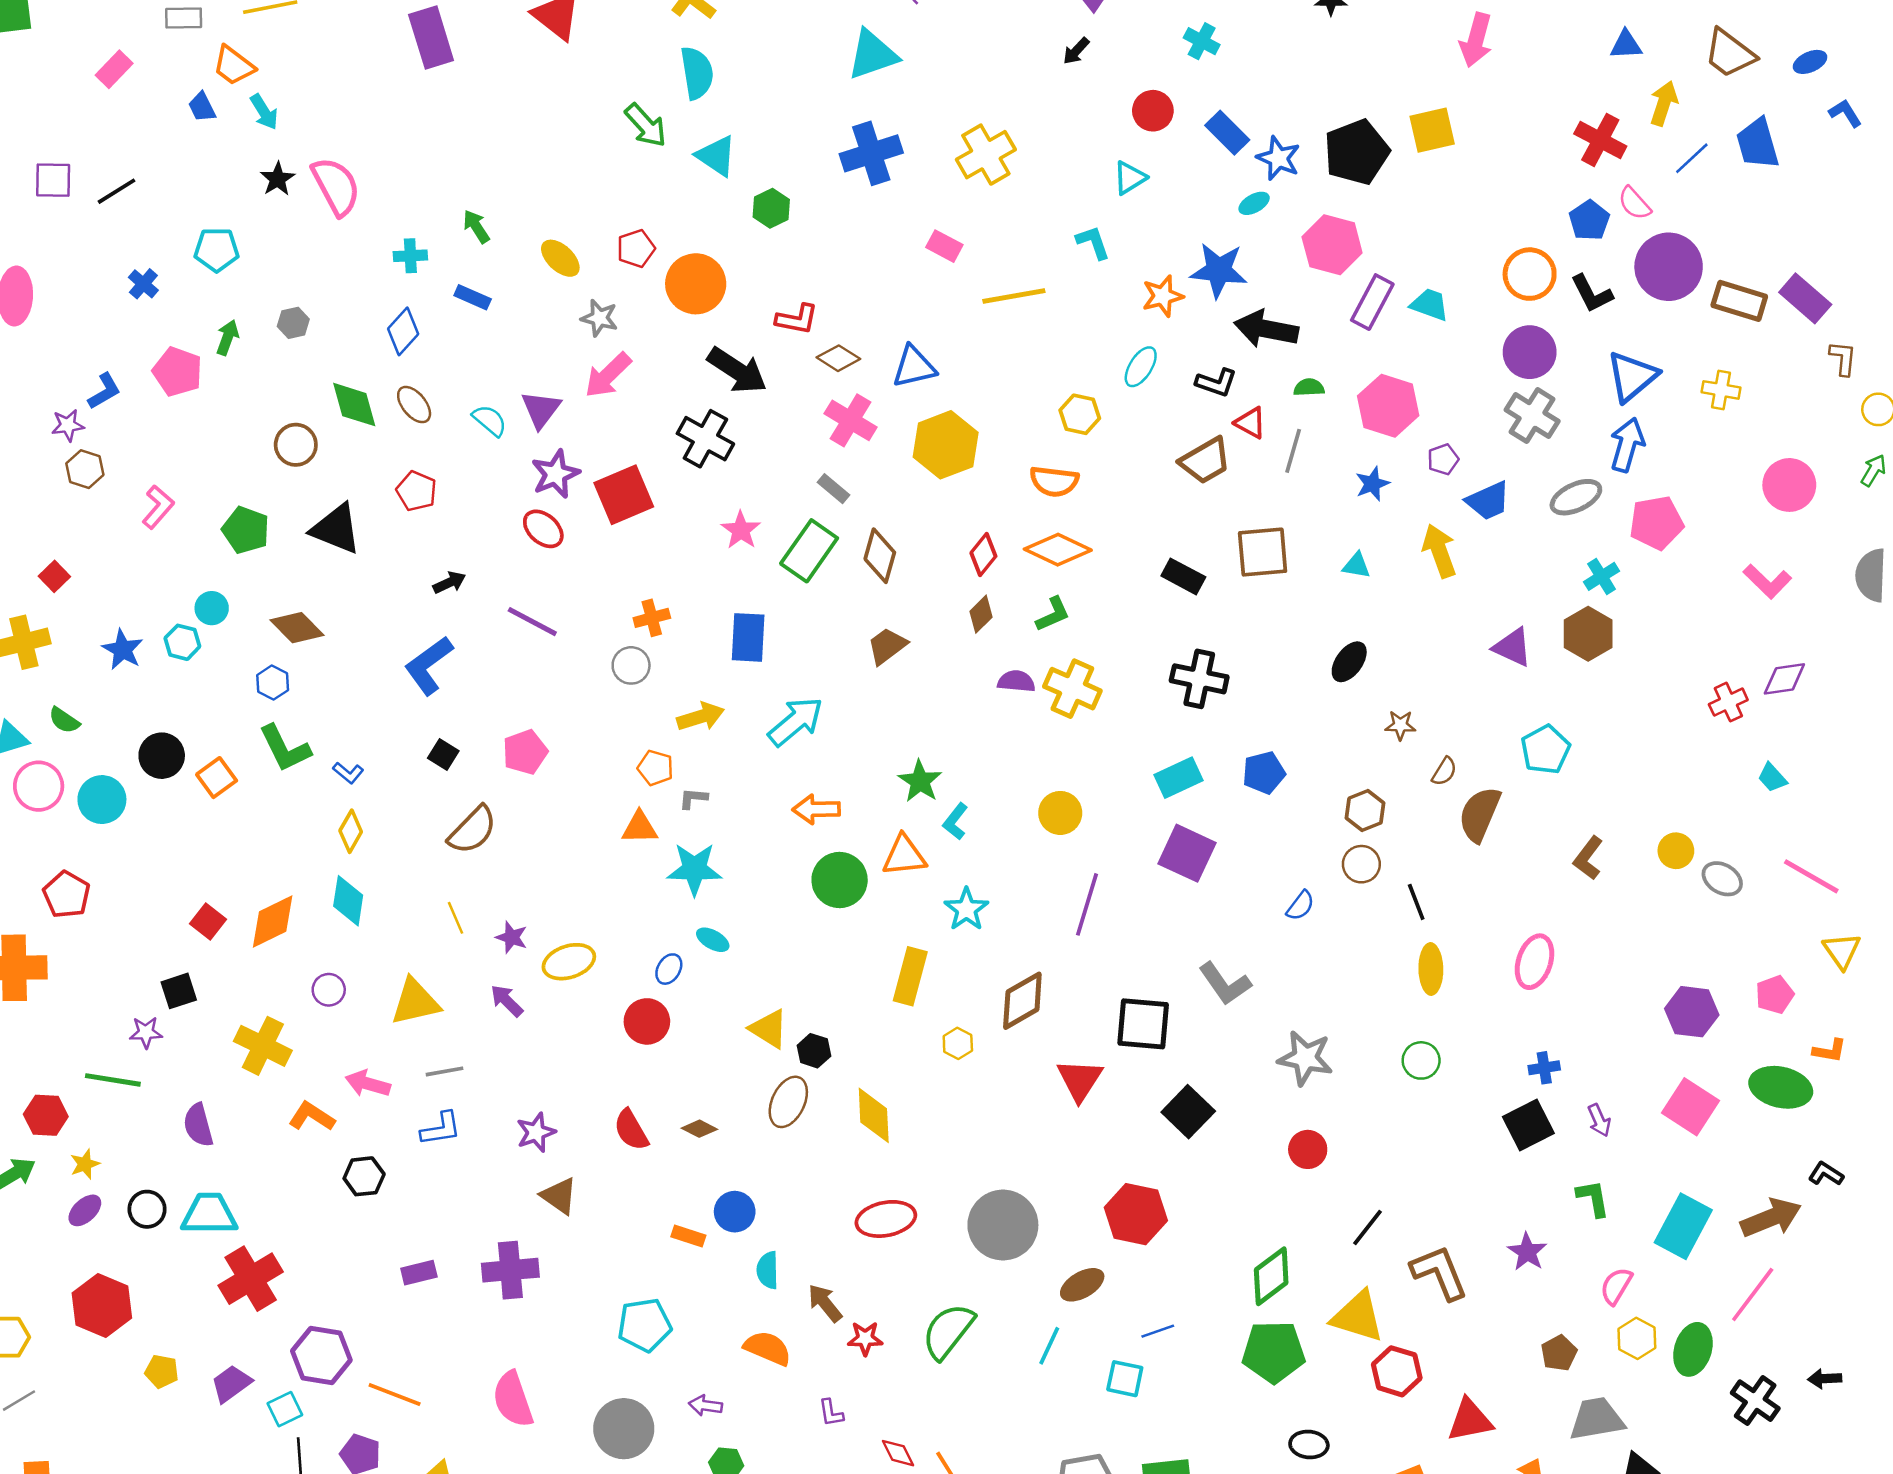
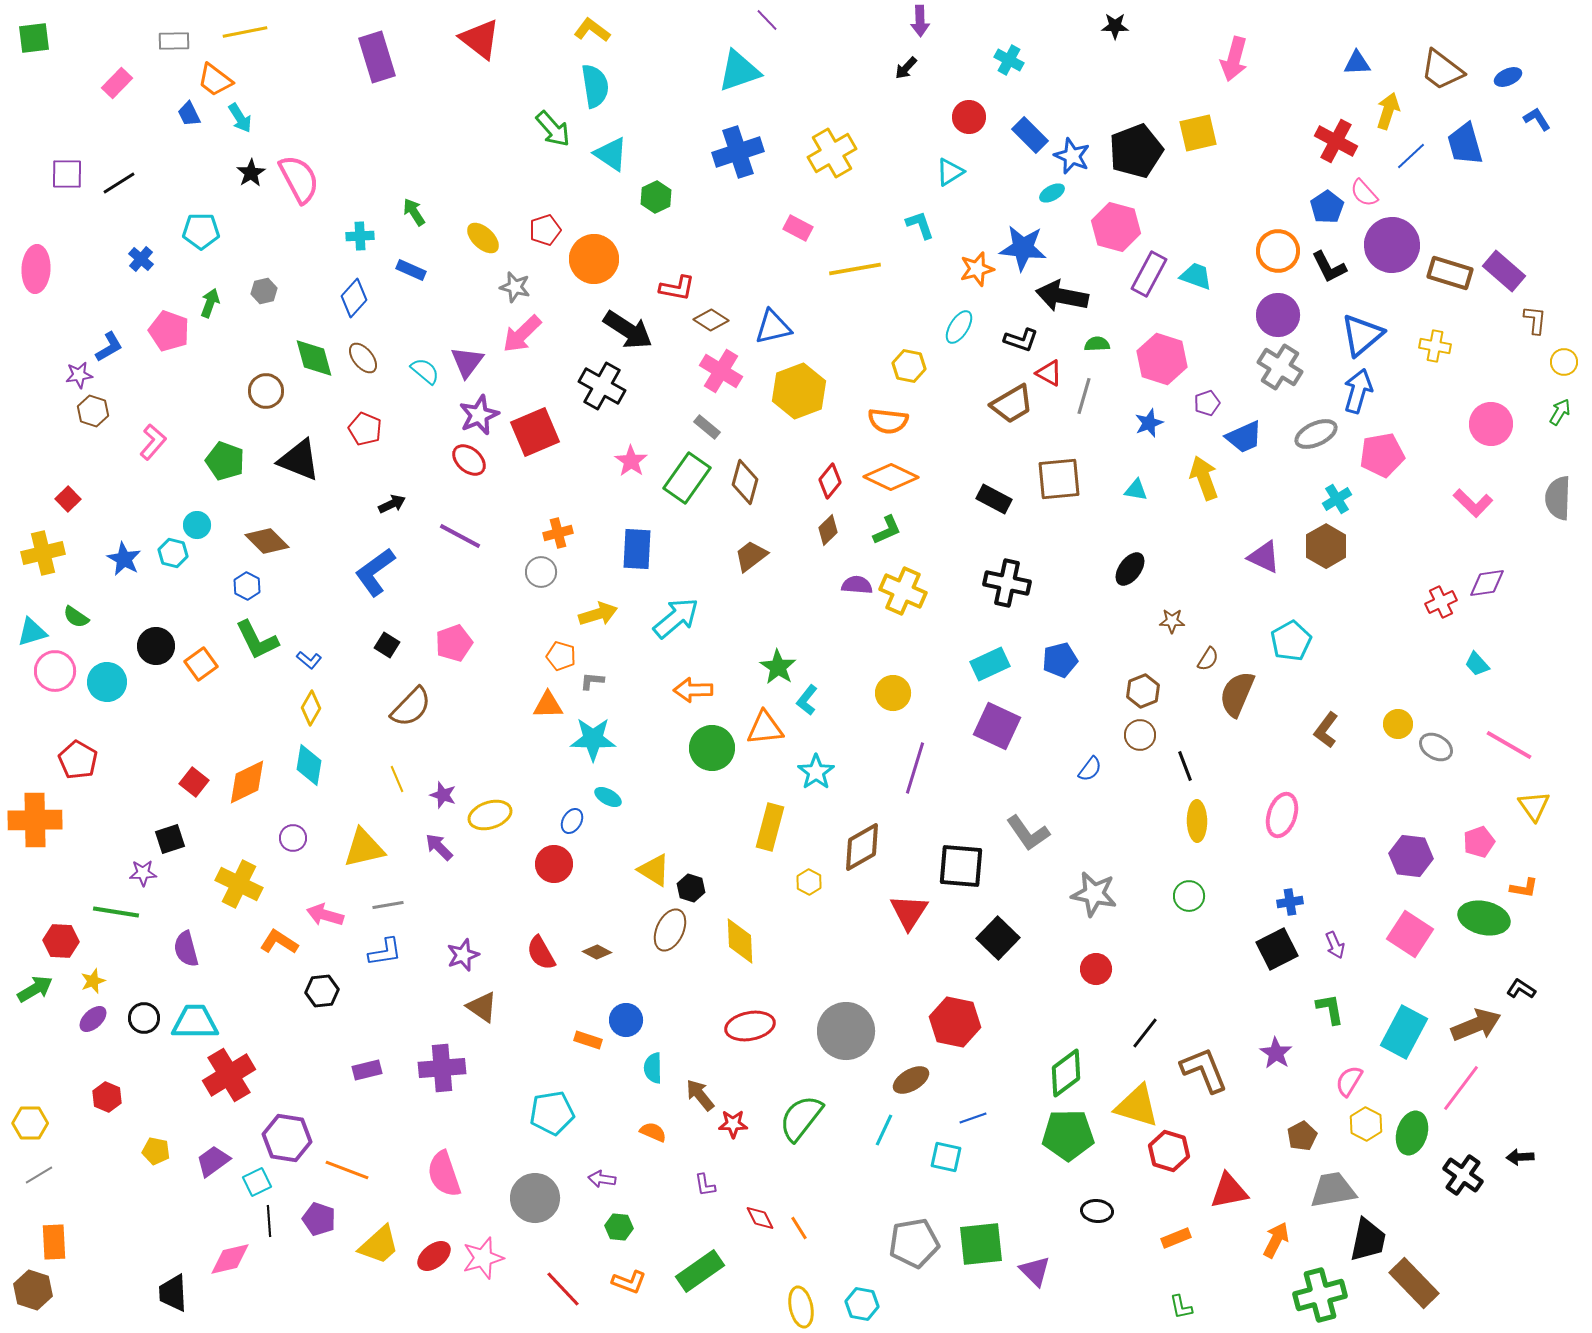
red hexagon: (102, 1306) -> (107, 1097), size x0.6
orange semicircle: (768, 1348) -> (653, 1132), size x0.7

